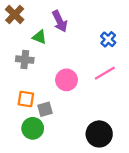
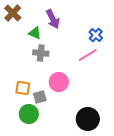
gray cross: (25, 60) -> (41, 53), moved
pink line: (105, 73) -> (88, 55), moved
pink circle: (66, 80) -> (59, 82), moved

